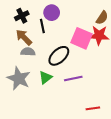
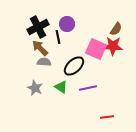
black cross: (22, 16) -> (38, 27), size x1.5
green triangle: (45, 77) -> (61, 87), turned -48
gray star: (19, 78) -> (35, 88), size x0.7

